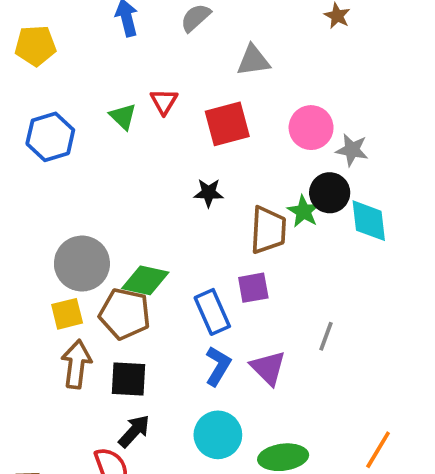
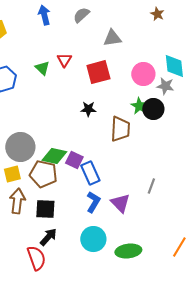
green star: (304, 211) -> (139, 106), moved
cyan diamond: (369, 221) -> (174, 66), moved
purple square: (253, 288) -> (74, 160), moved, turned 36

